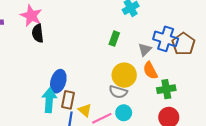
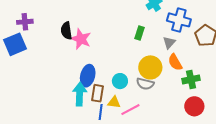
pink star: (31, 16) -> (81, 39), moved
blue cross: (166, 39) -> (179, 20), moved
yellow triangle: (85, 110) -> (114, 102), turned -32
cyan circle: (124, 113) -> (120, 81), moved

